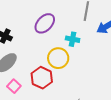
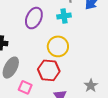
cyan cross: (73, 39) -> (64, 16), moved

